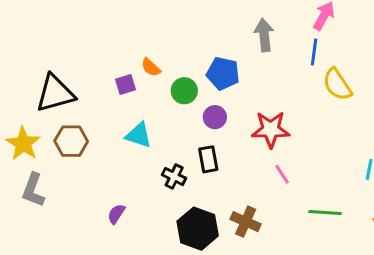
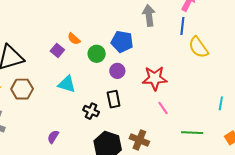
purple square: (126, 84) -> (57, 50), turned -32

